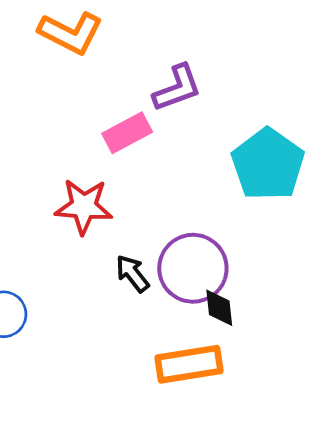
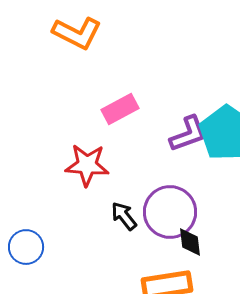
purple L-shape: (177, 88) -> (188, 134), moved

